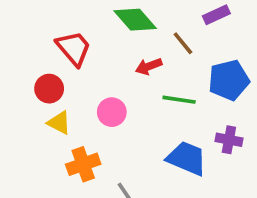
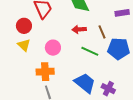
brown line: (183, 43) -> (102, 32), moved
purple cross: (229, 140) -> (108, 89), moved
orange cross: (83, 164) -> (45, 72), moved

